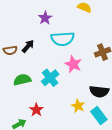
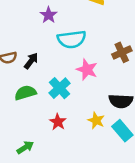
black arrow: (28, 46) -> (31, 61), moved
red star: (36, 110) -> (58, 122), moved

